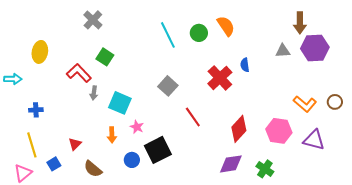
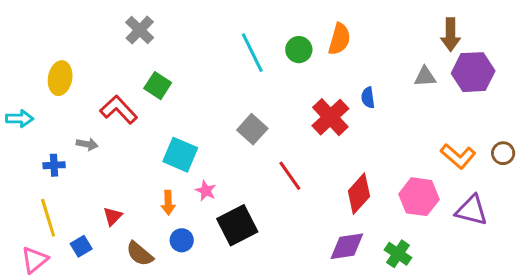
orange semicircle: (226, 26) -> (339, 39), turned 50
gray arrow: (94, 93) -> (87, 144), moved, turned -88
blue circle: (132, 160) -> (182, 240), moved

